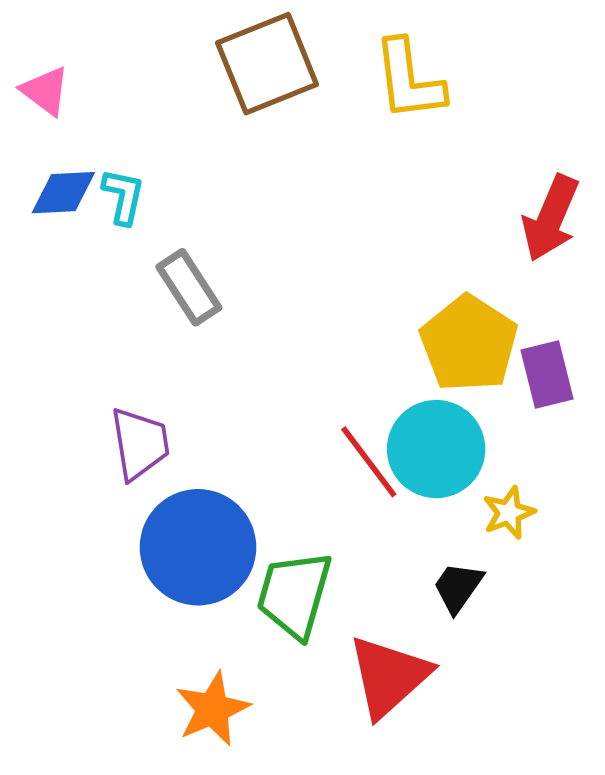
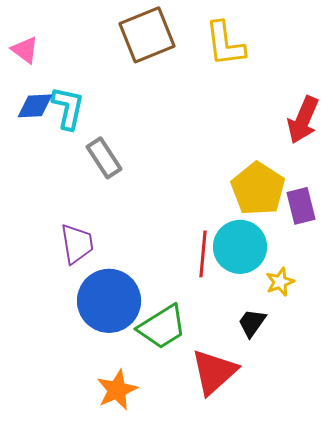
cyan L-shape: (123, 196) -> (68, 108), size x1.4
red line: (369, 462) -> (203, 254), turned 42
green trapezoid: (294, 594) -> (162, 327), turned -138

